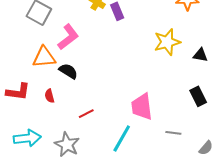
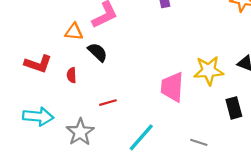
yellow star: (167, 42) -> (209, 71), moved
orange triangle: (44, 57) -> (74, 32), size x0.7
pink trapezoid: (142, 107) -> (172, 87), moved

